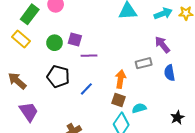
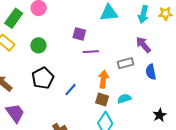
cyan arrow: (163, 14) -> (143, 14), turned 126
purple square: (75, 40) -> (79, 34), moved
purple line: (89, 56) -> (91, 52), moved
black pentagon: (58, 76) -> (43, 78), turned 30
cyan semicircle: (139, 108) -> (124, 99), moved

